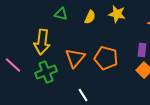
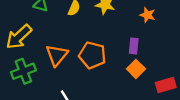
yellow arrow: (42, 42) -> (19, 37), turned 40

